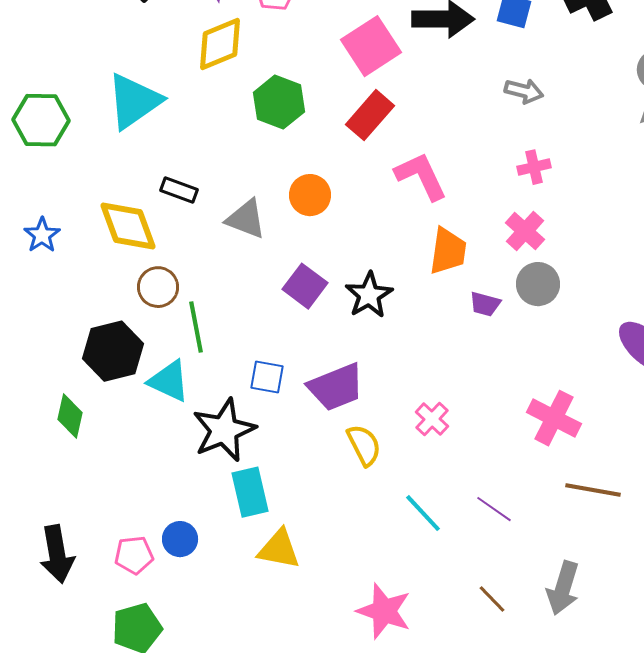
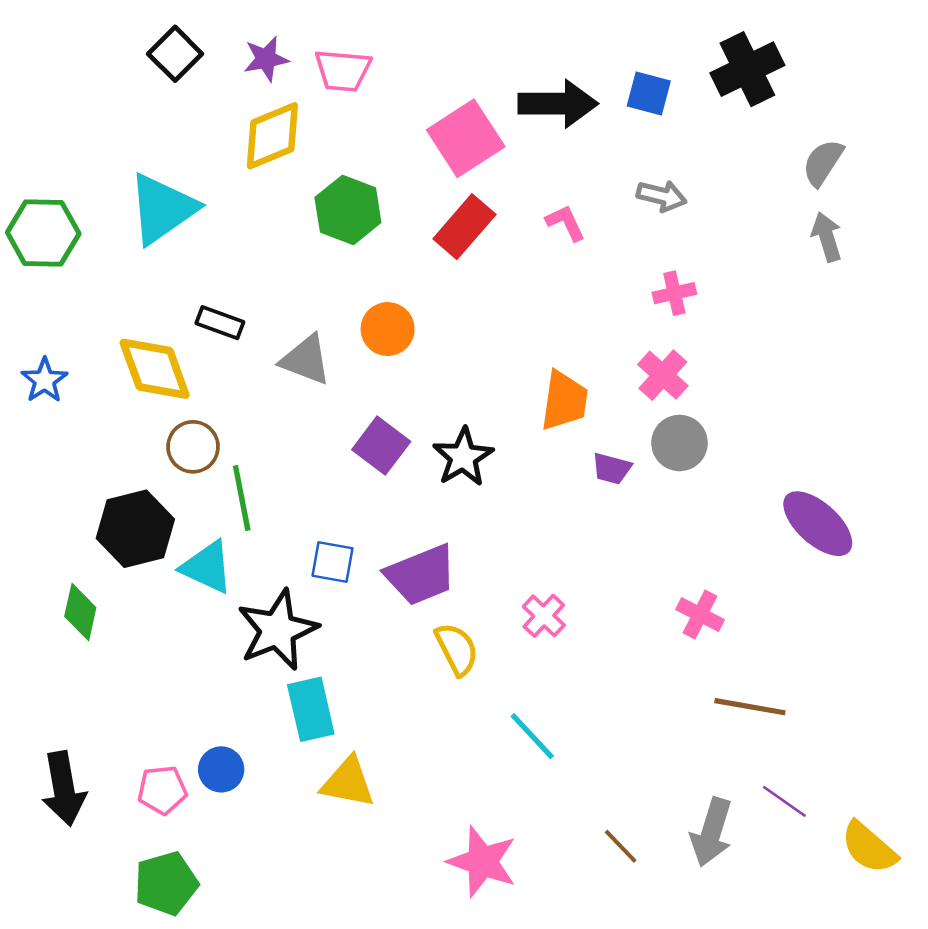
pink L-shape: (421, 176) -> (566, 223), moved, size x0.6
pink cross: (554, 418) -> (700, 615), size x0.7
purple line: (494, 509) -> (784, 801), moved

